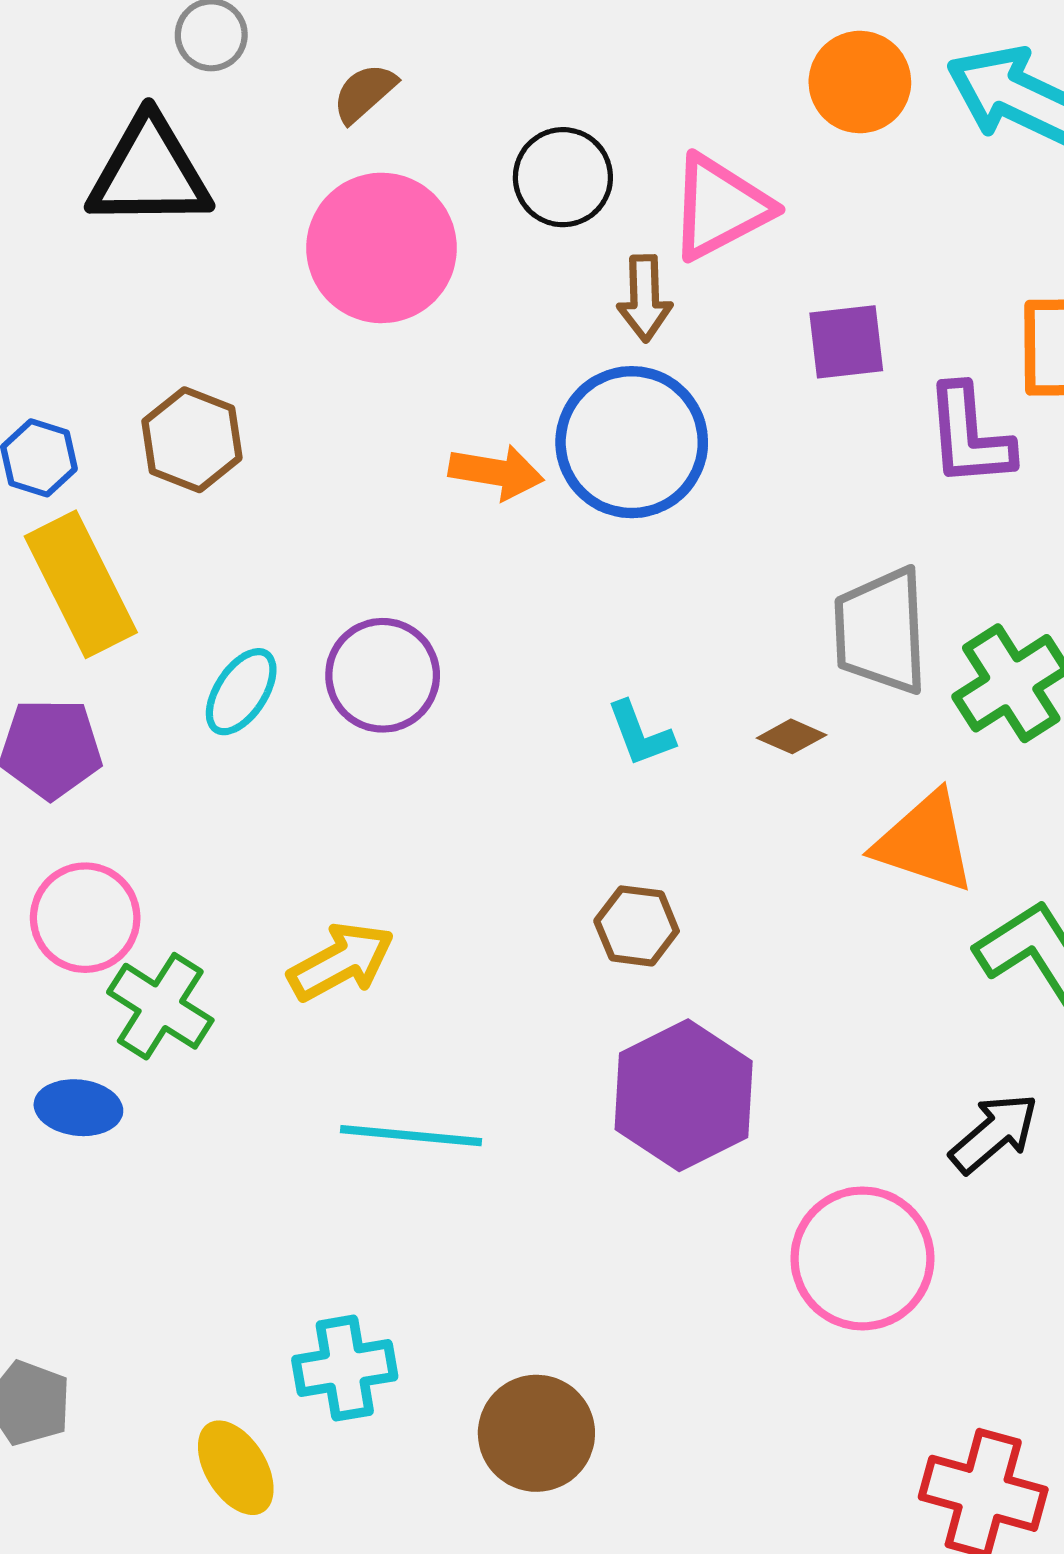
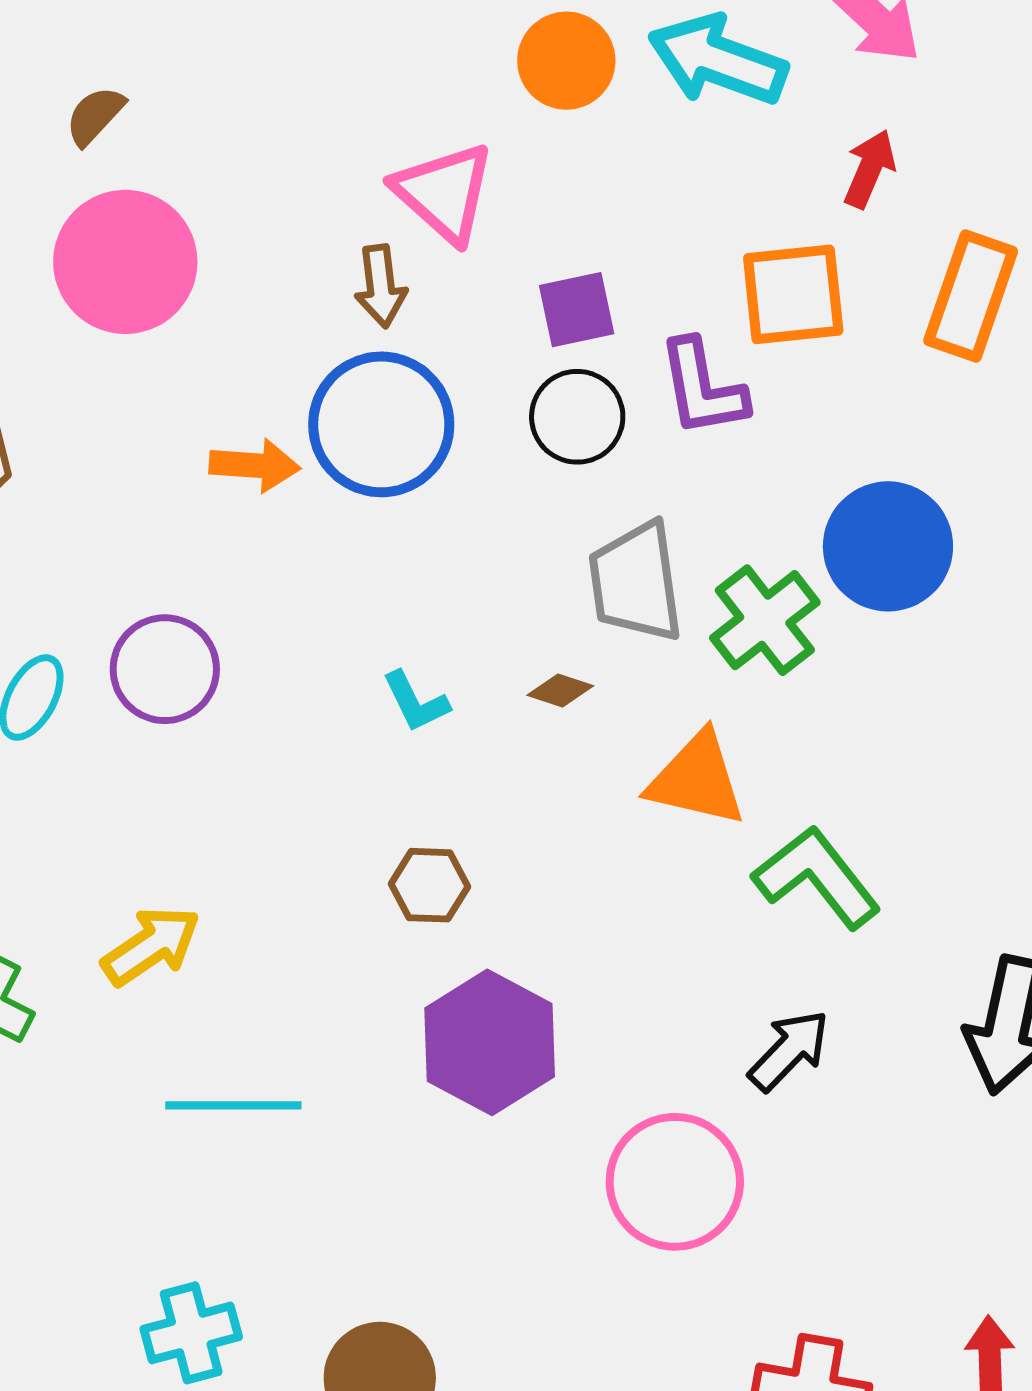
black circle: (563, 177) -> (577, 417), moved
pink triangle: (720, 207) -> (444, 192), turned -45

